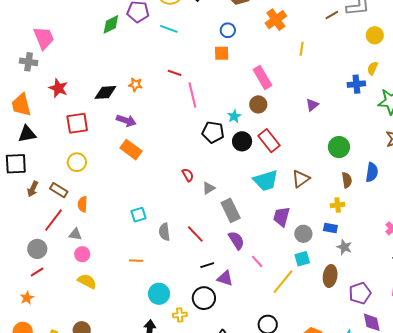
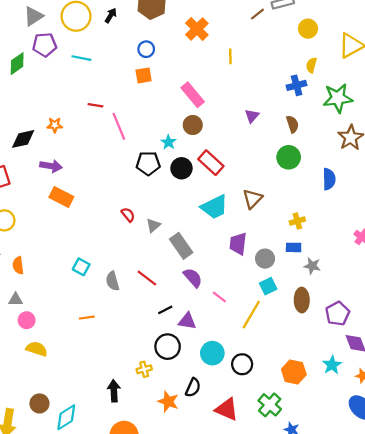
brown semicircle: (347, 180) -> (292, 124), moved
cyan square: (139, 215) -> (81, 267), turned -35
cyan circle: (159, 294) -> (212, 353), moved

